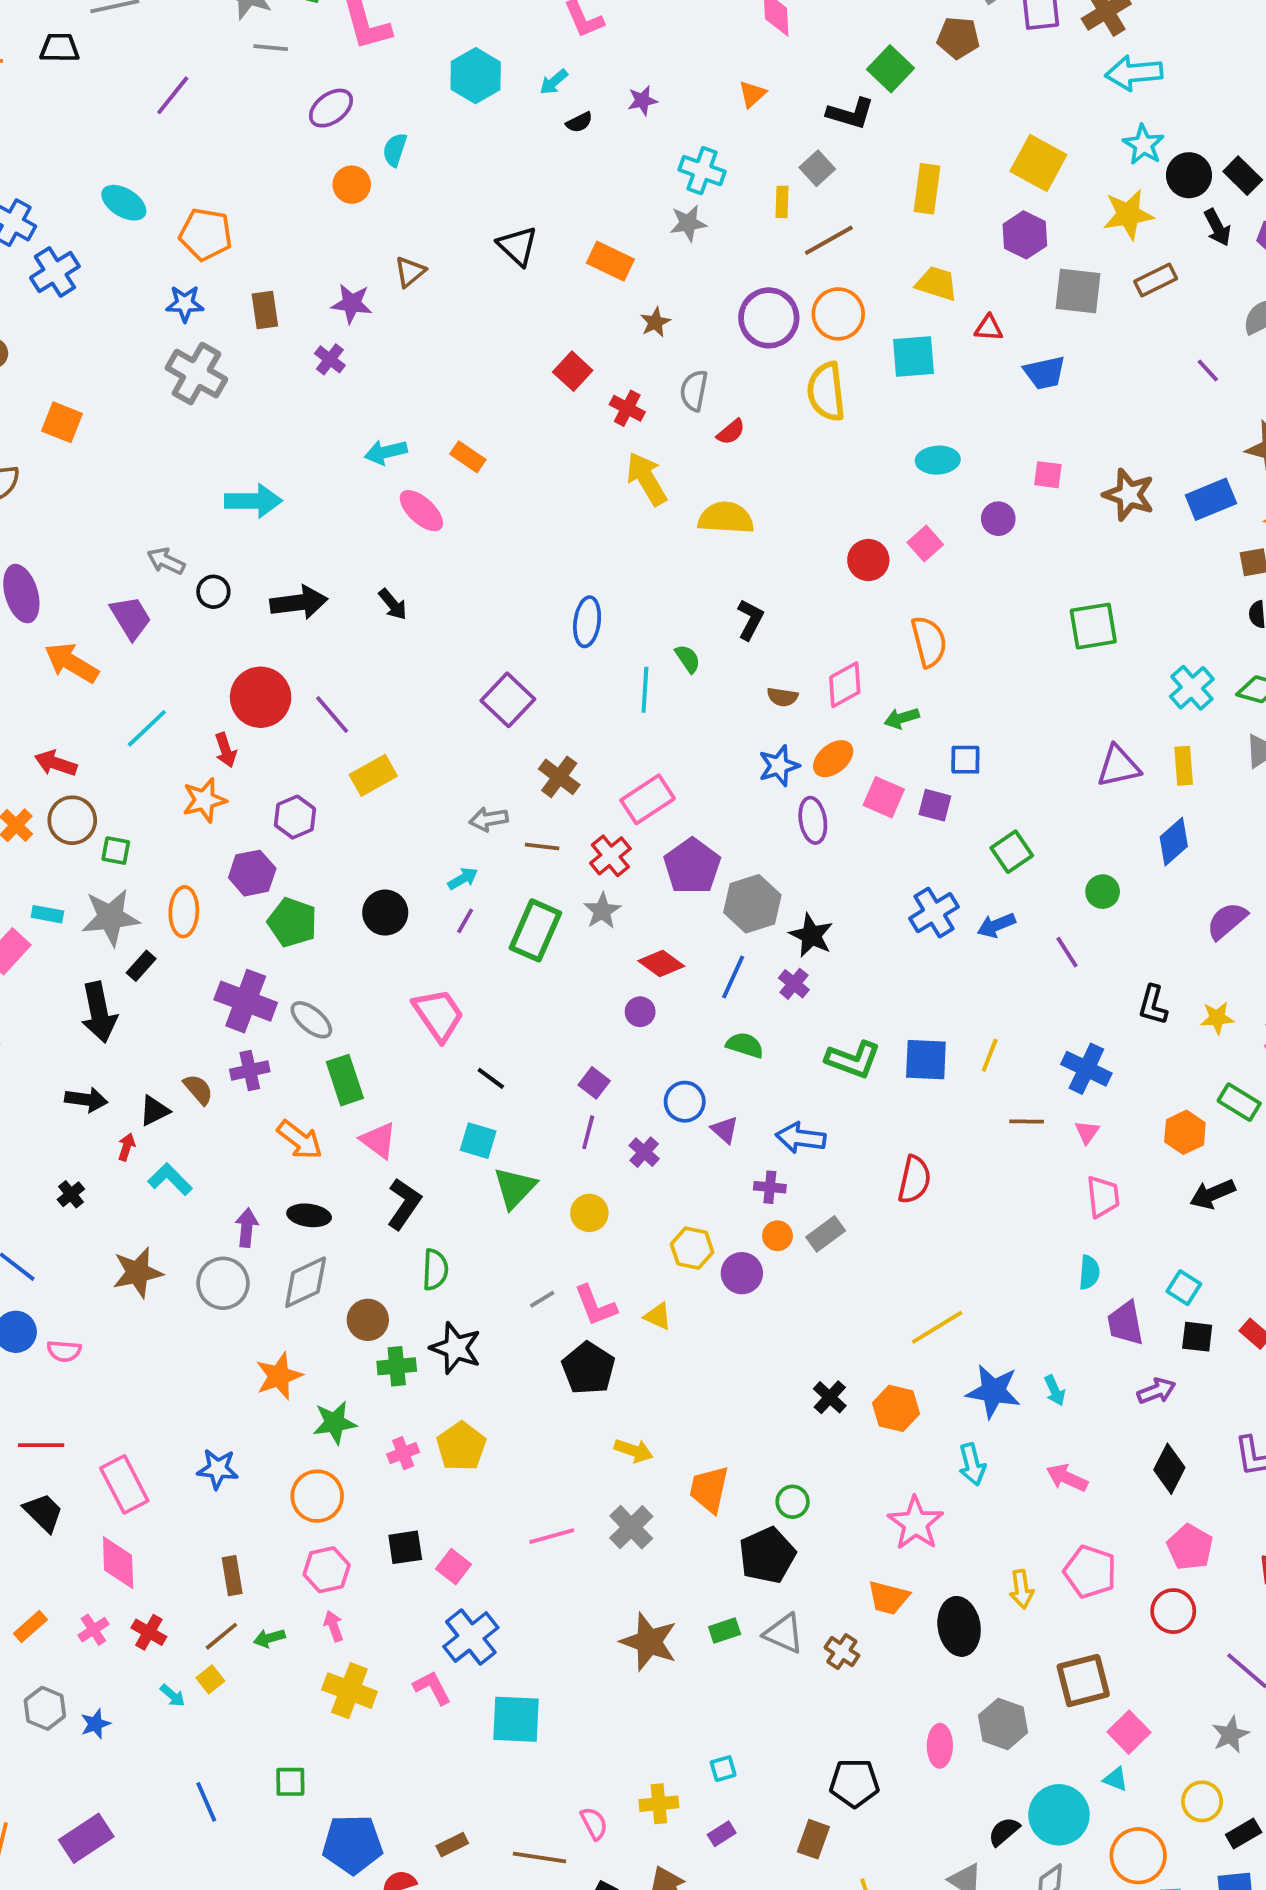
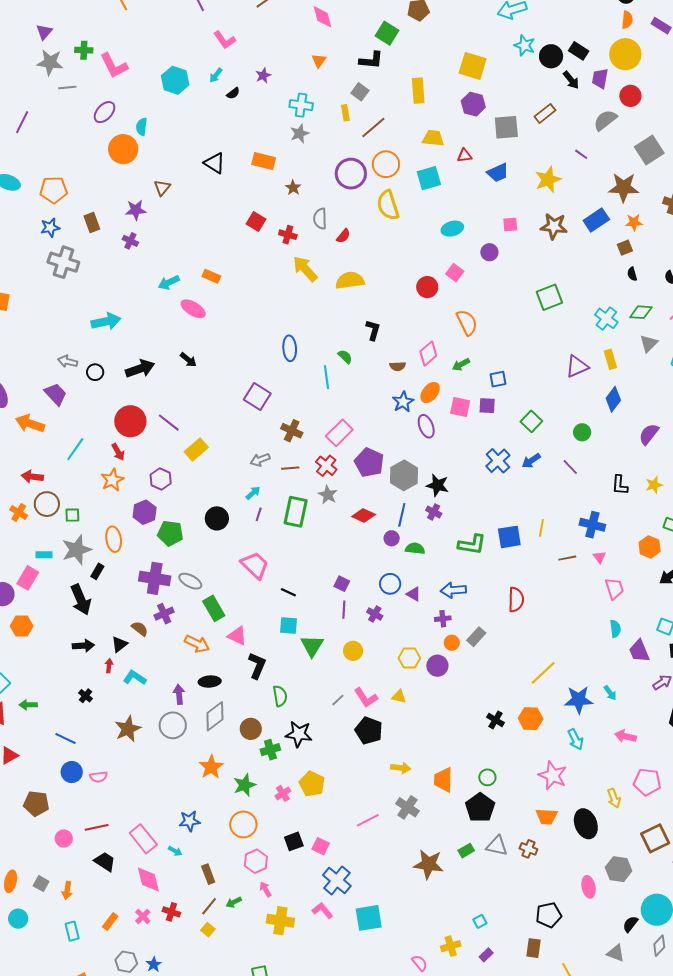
orange circle: (352, 185) -> (123, 149), size x1.5
yellow star: (1128, 214) -> (548, 180), moved
purple circle: (640, 1012) -> (392, 538), moved
cyan arrow: (173, 1696) -> (175, 851), moved

